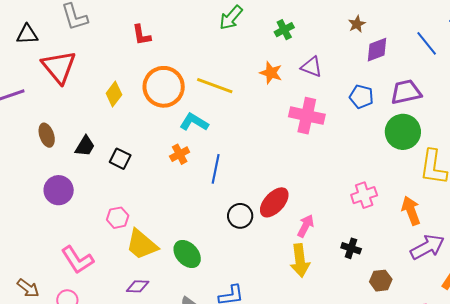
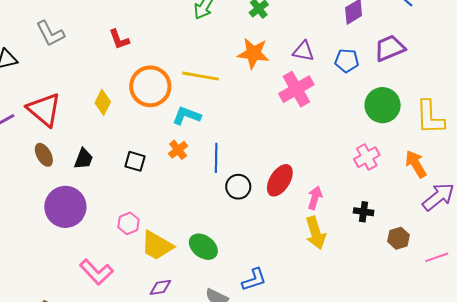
red triangle: (59, 67) -> (44, 110), moved
purple triangle: (312, 67) -> (303, 51), moved
orange star: (271, 73) -> (253, 53), size x1.4
pink cross: (307, 116) -> (296, 89), turned -32
green circle: (403, 132) -> (383, 105), moved
black square: (120, 159) -> (135, 161), moved
purple circle: (59, 190) -> (65, 207), size x1.4
black circle: (240, 216) -> (238, 187), moved

